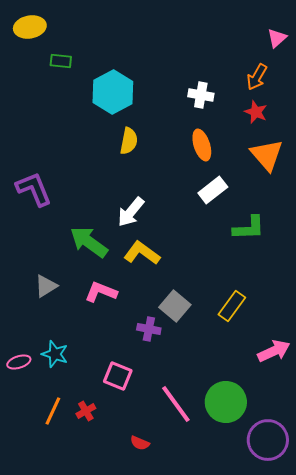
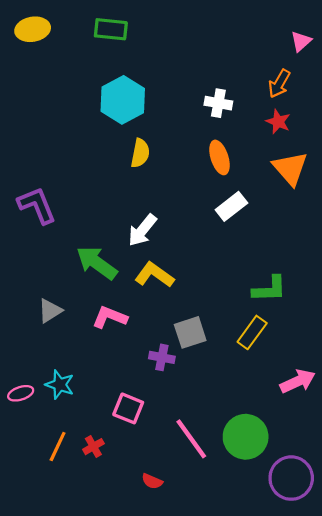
green rectangle: (61, 61) -> (111, 29), moved, size x1.4
green L-shape: (249, 228) -> (269, 289), moved
gray square: (175, 306) -> (190, 332), turned 32

